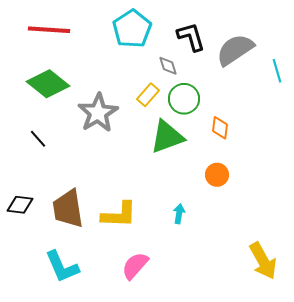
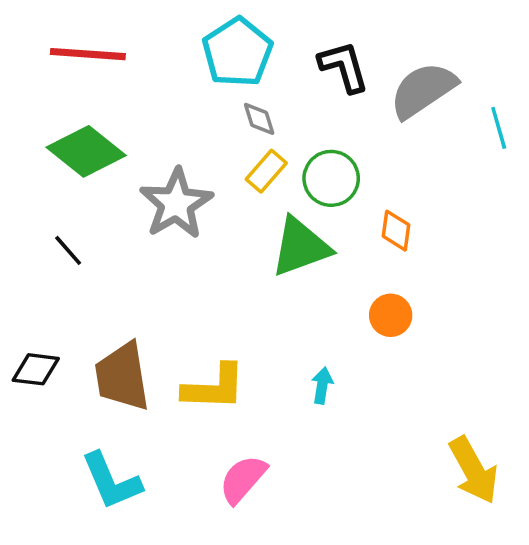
gray diamond: (168, 66) -> (259, 119), moved

